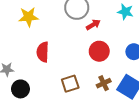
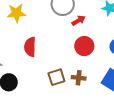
brown cross: (104, 83) -> (79, 78), moved, turned 32

